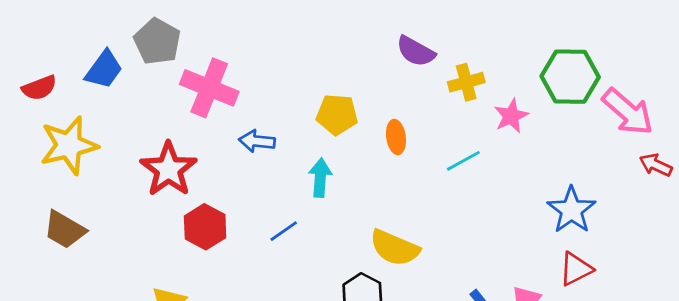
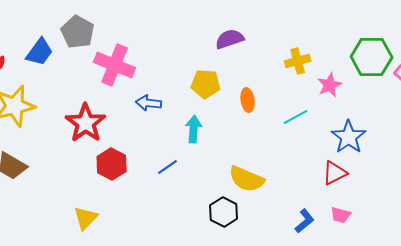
purple semicircle: (416, 51) -> (230, 39), moved, turned 132
blue star: (572, 210) -> (349, 137), moved
red triangle: (576, 269) -> (335, 173), moved

